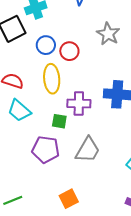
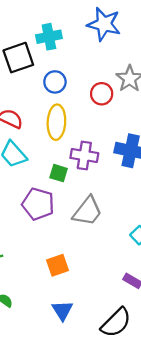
red circle: (69, 51) -> (102, 94), moved

